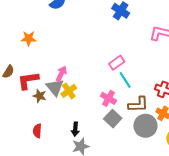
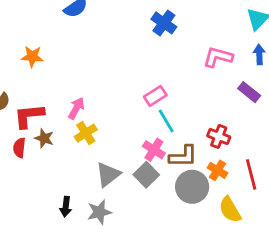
gray triangle: (55, 87) -> (108, 175), moved, turned 30
pink cross: (108, 98) -> (154, 150), moved
black arrow: (75, 129) -> (66, 207), moved
red semicircle: (37, 131) -> (19, 148), moved

